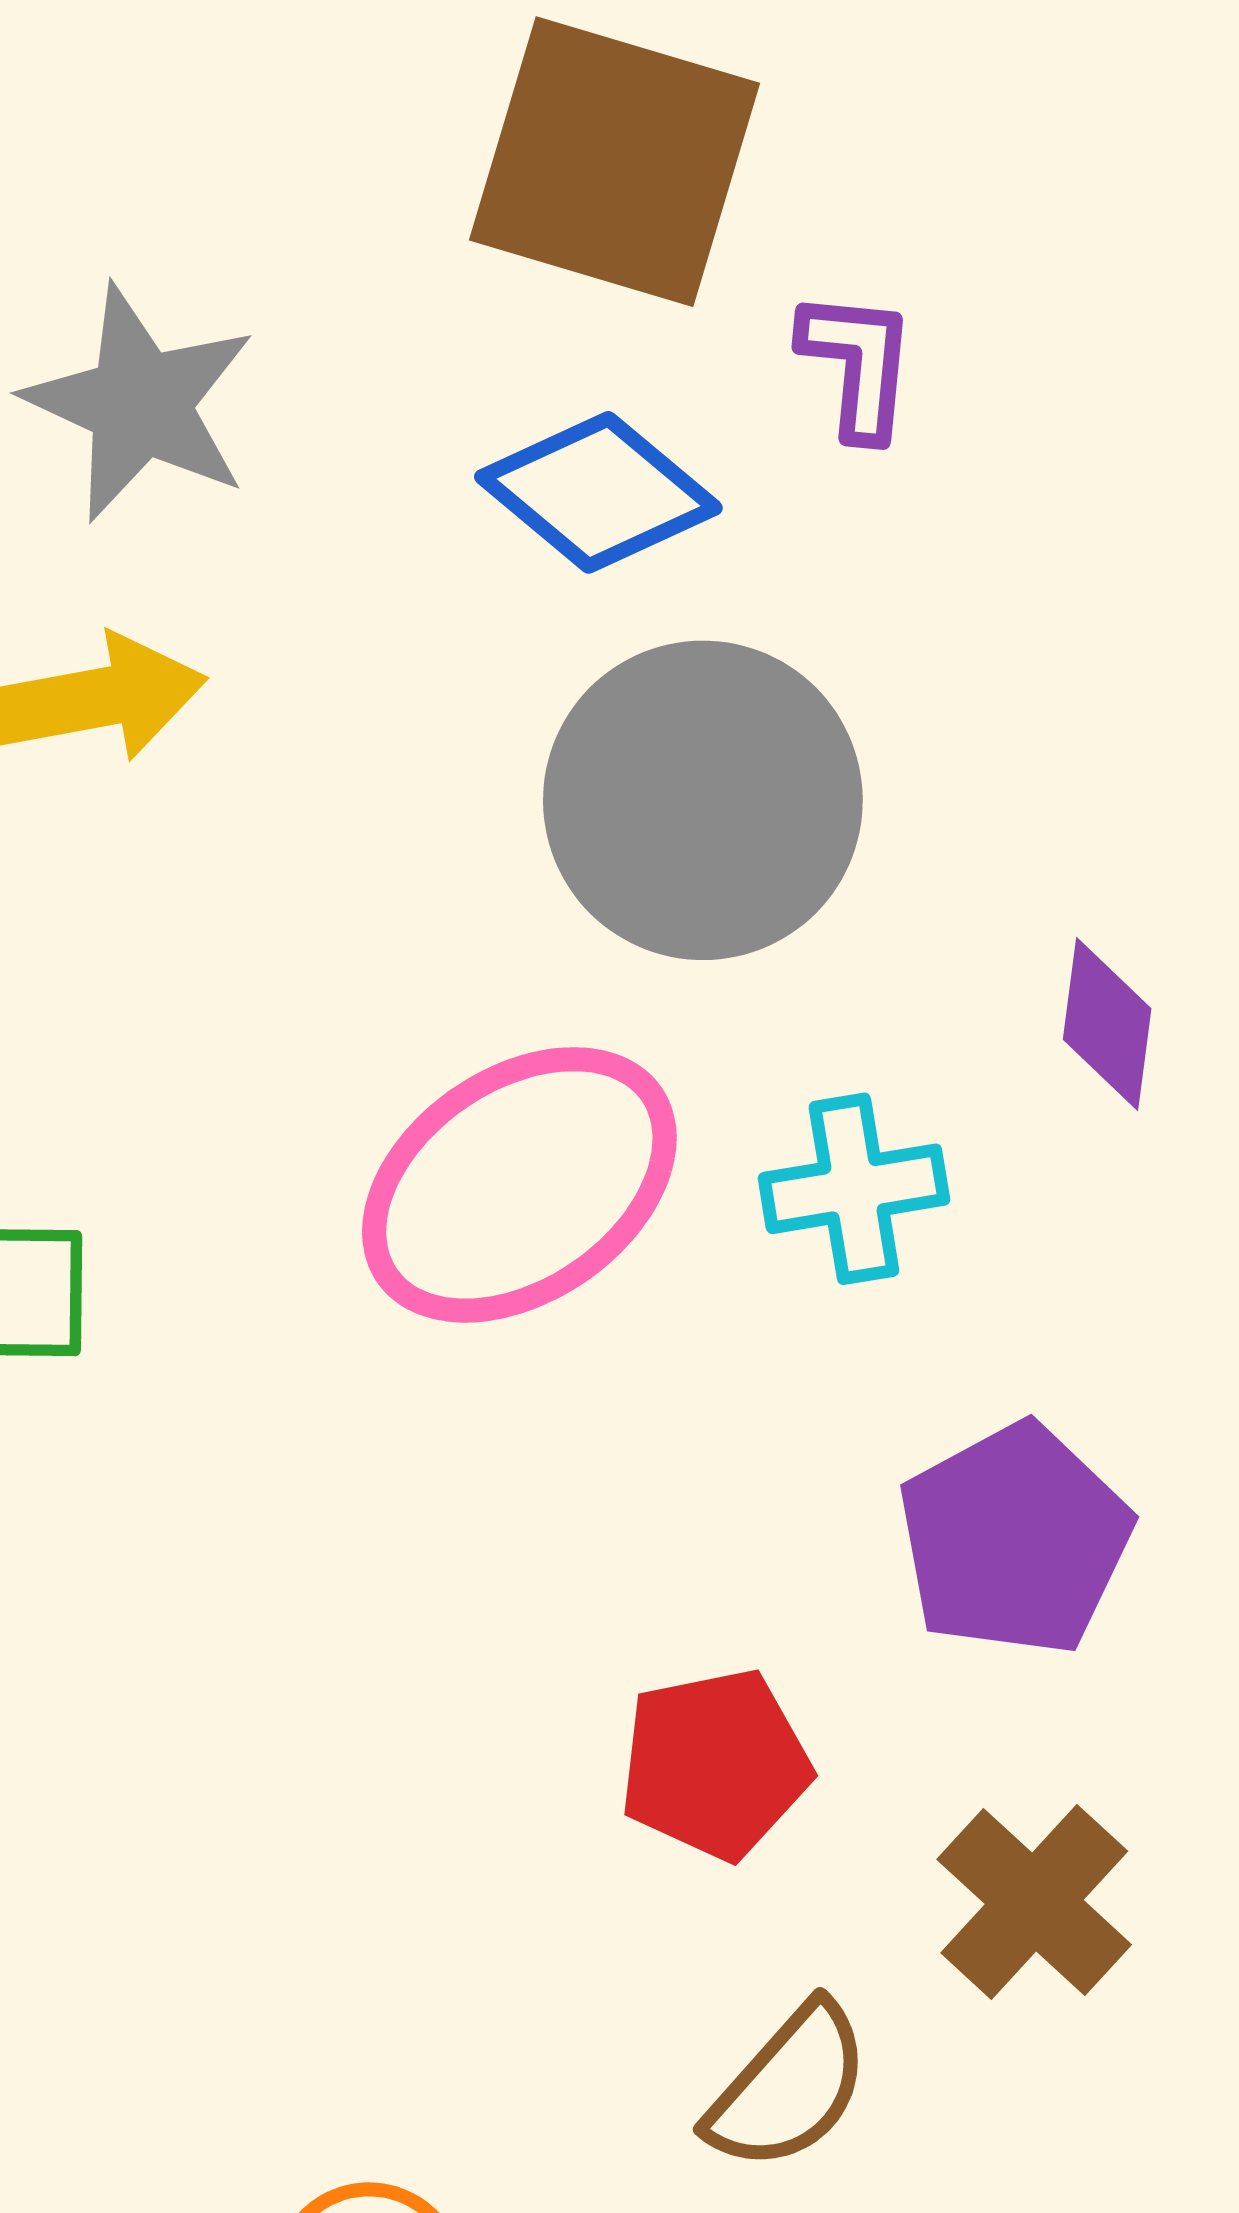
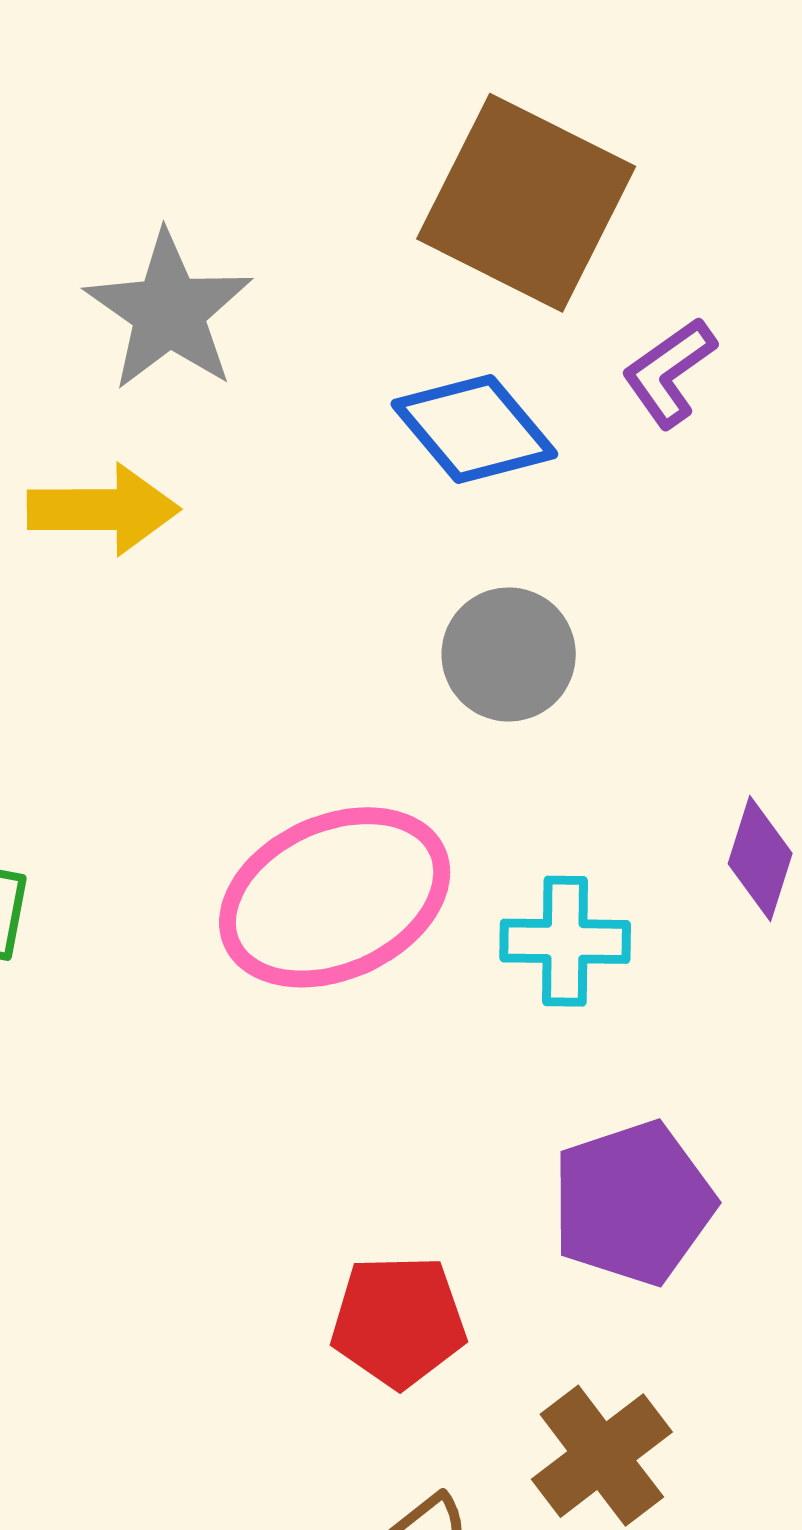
purple L-shape: (858, 364) -> (669, 372), turned -141
gray circle: (703, 800) -> (509, 654), size x0.6

